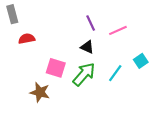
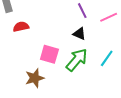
brown star: (40, 92) -> (35, 78), turned -30

